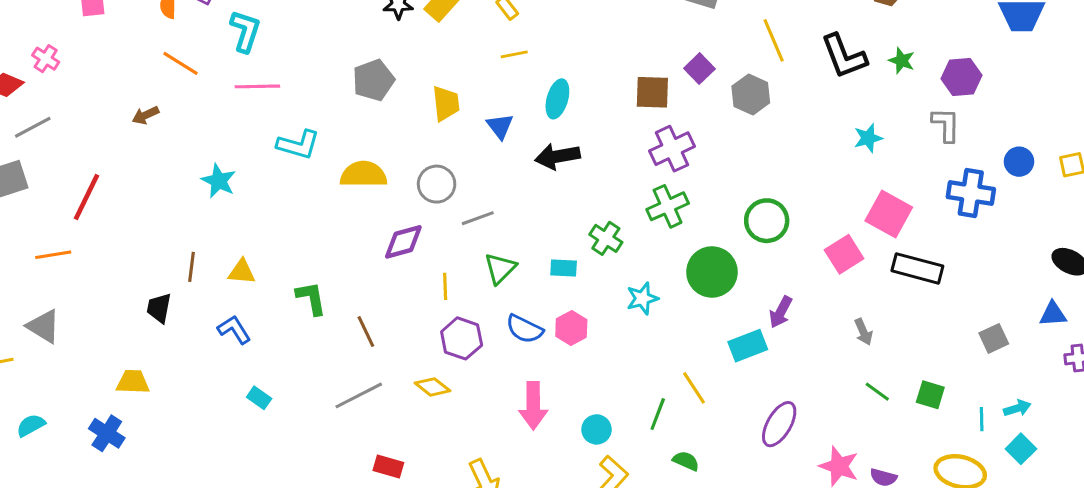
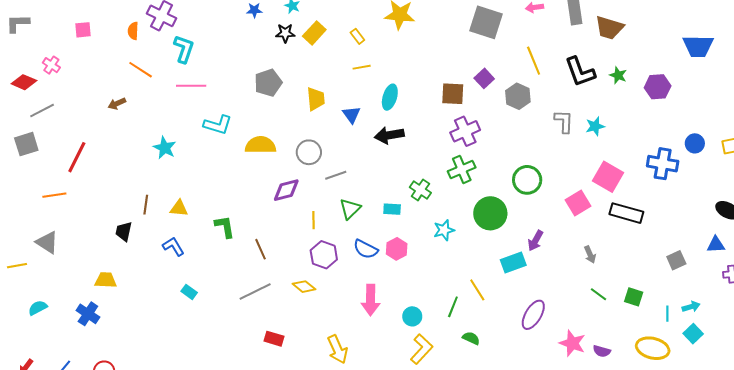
gray L-shape: (946, 125) -> (564, 121), moved

